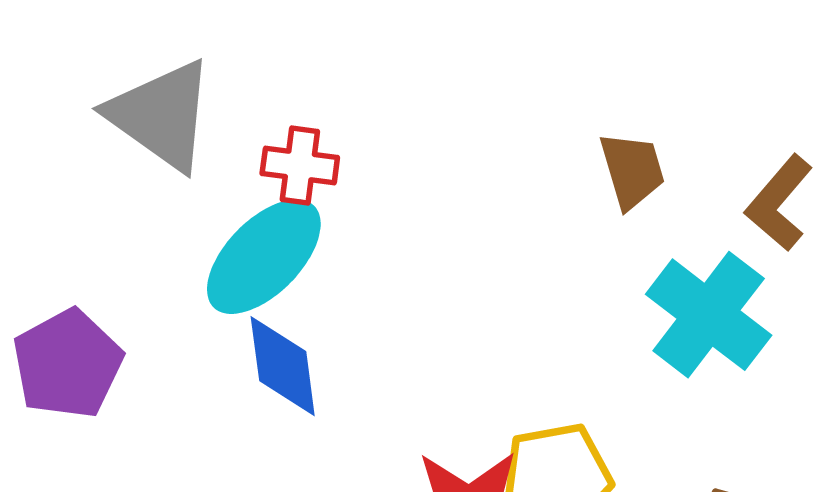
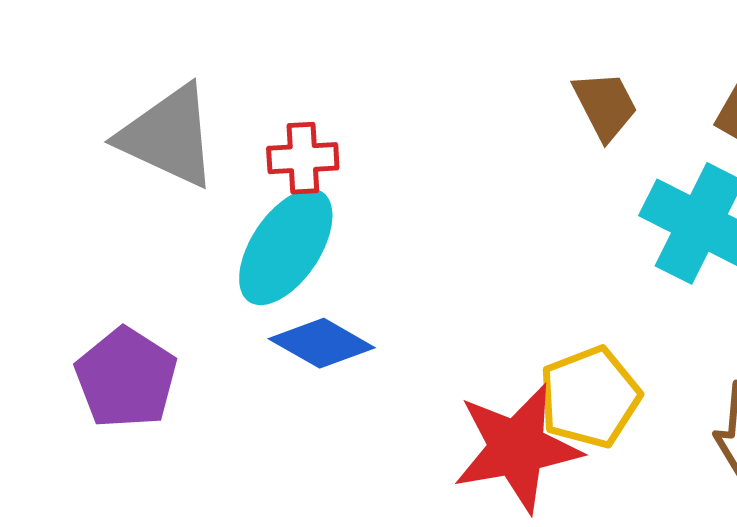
blue diamond: (283, 366) -> (322, 343), turned -42

